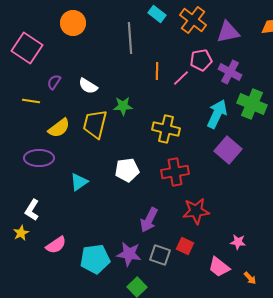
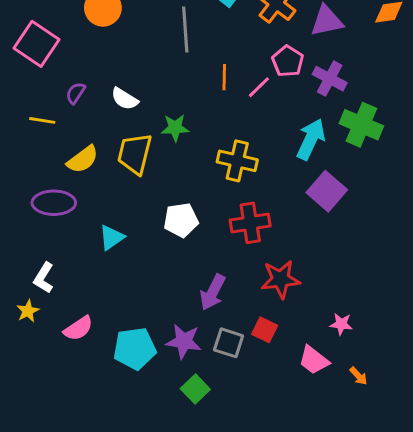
pink pentagon: (201, 60) -> (288, 61), turned -30

